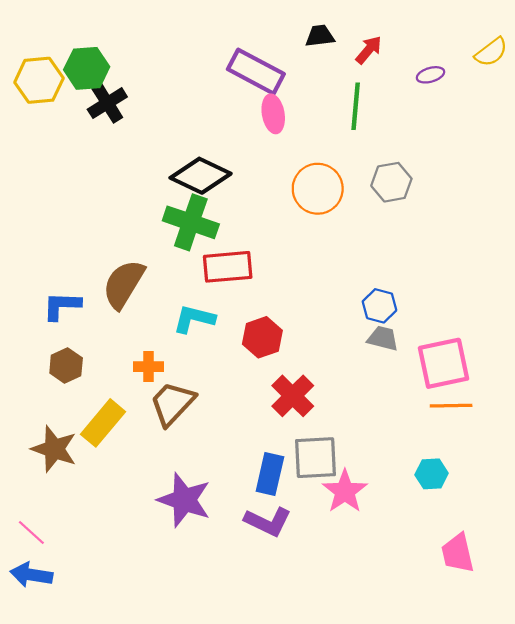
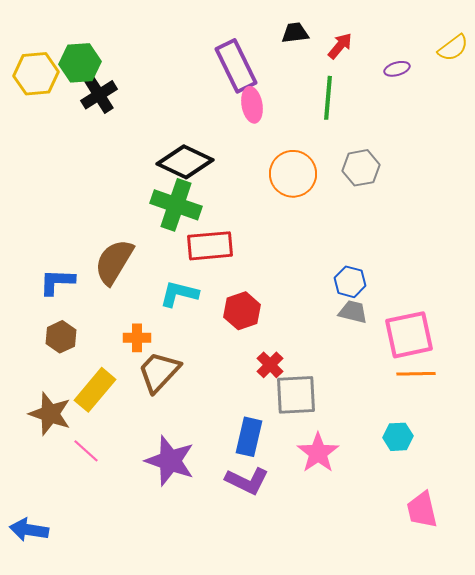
purple rectangle: (256, 72) -> (236, 66), turned 36
red cross: (293, 396) -> (270, 365), size x0.7
gray square: (316, 458) -> (296, 395), moved
pink line: (31, 532) -> (86, 451), moved

